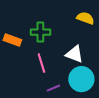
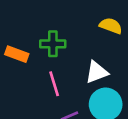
white triangle: (74, 54) -> (97, 72), turned -42

